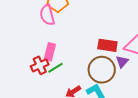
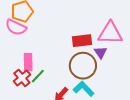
pink semicircle: (47, 15) -> (16, 27), turned -35

